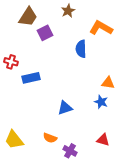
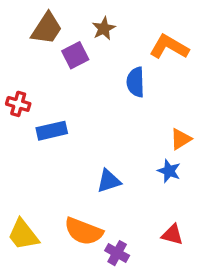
brown star: (68, 11) -> (104, 28), moved
orange triangle: (108, 83) -> (181, 139), turned -40
orange semicircle: (50, 138) -> (84, 231), size x1.6

